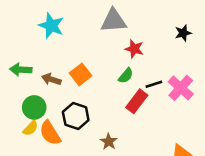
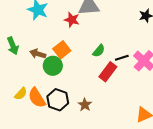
red star: (134, 49) -> (72, 20), moved
green arrow: (21, 70) -> (13, 46), turned -114
green circle: (34, 107) -> (53, 66), moved
black hexagon: (76, 116) -> (58, 100), moved

